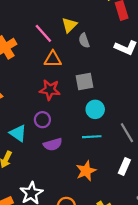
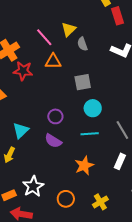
red star: (50, 90) -> (23, 71), moved
purple circle: (42, 120) -> (55, 116), moved
cyan triangle: (18, 133) -> (21, 130), turned 42
purple semicircle: (53, 144) -> (53, 141), turned 48

